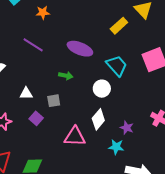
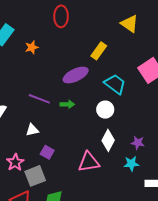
yellow rectangle: (119, 26) -> (99, 51), moved
purple line: (33, 45) -> (39, 99), moved
purple ellipse: (80, 49) -> (76, 75), turned -35
gray square: (54, 101) -> (35, 176), moved, size x1.5

